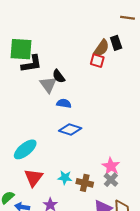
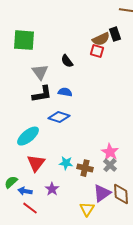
brown semicircle: (101, 48) -> (101, 39), turned 30
black L-shape: (31, 64) -> (42, 94), moved
black semicircle: (59, 76) -> (67, 61), moved
gray triangle: (48, 85) -> (40, 72), moved
blue diamond: (70, 130) -> (59, 117), moved

